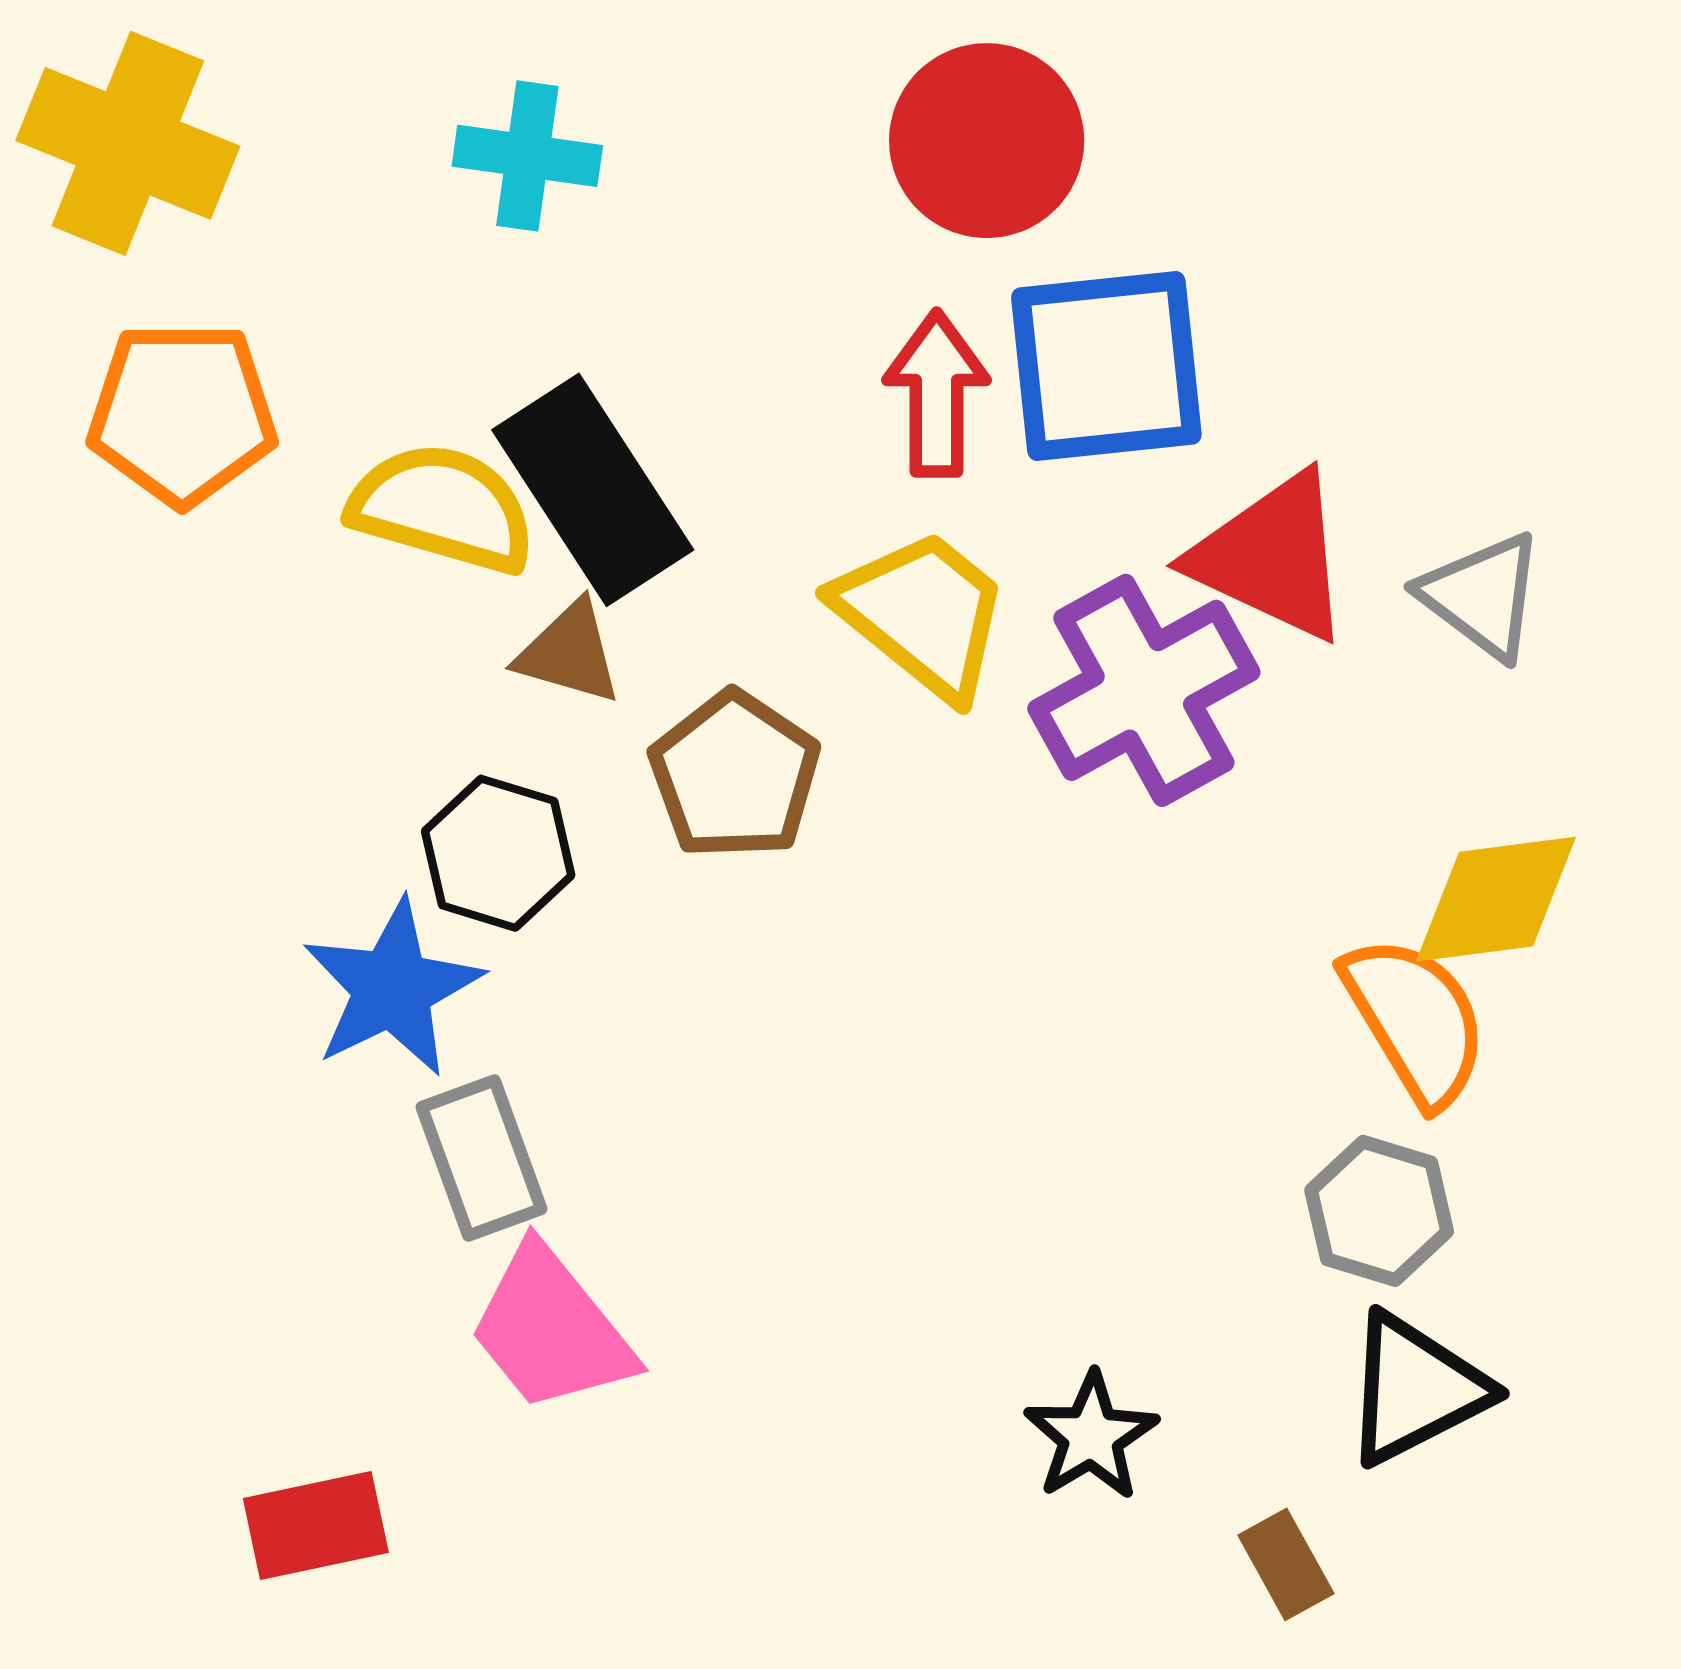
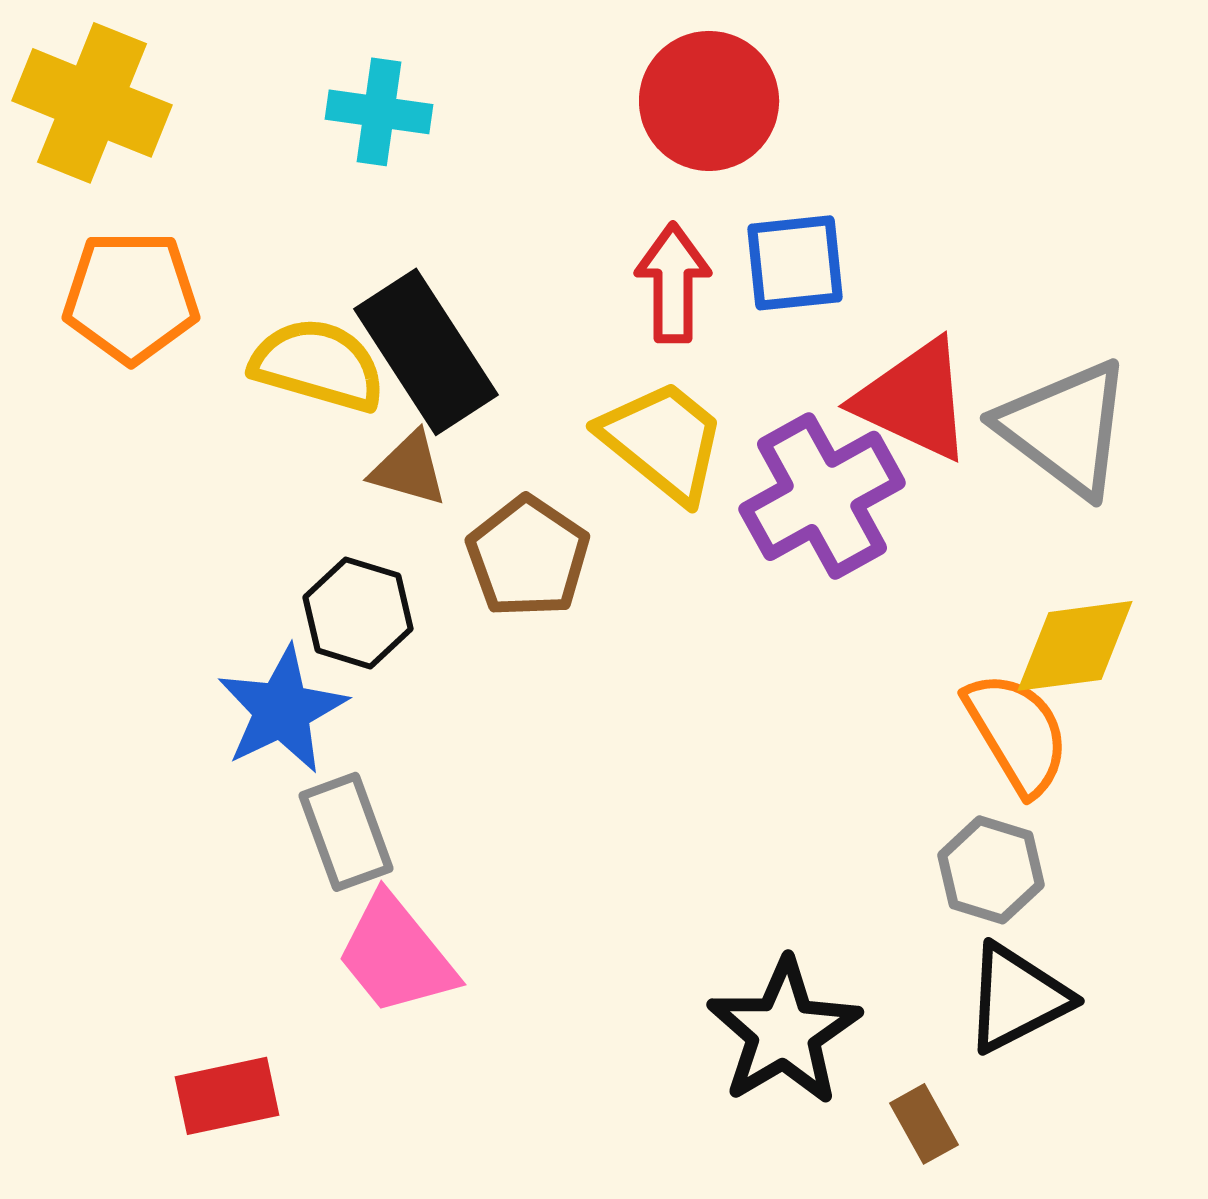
blue square: (1106, 366) -> (795, 263), size x0.7
gray triangle: (1482, 596) -> (1065, 428), size x1.5
black star: (1091, 1436) -> (784, 1032), size x1.6

